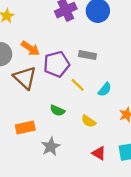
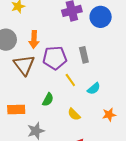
orange arrow: (30, 48) -> (34, 39), turned 48
gray rectangle: (88, 55) -> (84, 55), turned 56
green semicircle: (57, 110) -> (48, 100), turned -96

